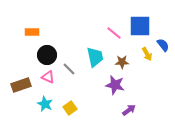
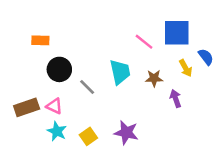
pink triangle: (48, 77) -> (54, 106), moved
purple star: (115, 85) -> (126, 133), moved
purple arrow: (129, 110) -> (176, 98), moved, turned -72

